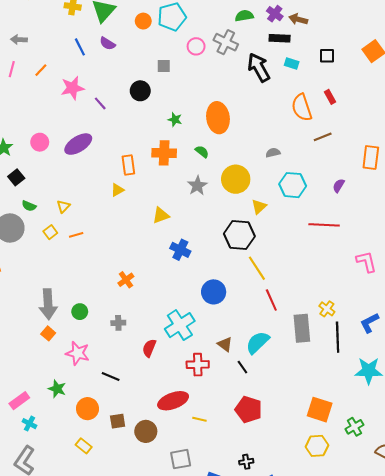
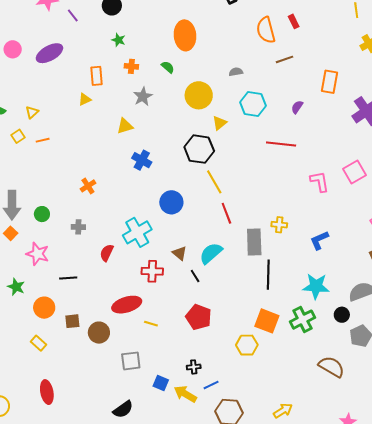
green star: (175, 120) -> (118, 40), moved
orange cross: (164, 153) -> (131, 66), size x0.6
gray star: (197, 186) -> (143, 96), moved
yellow cross: (327, 309) -> (279, 225), turned -35
black line: (338, 337) -> (268, 275), moved
black line: (111, 377) -> (68, 278), turned -30
green cross: (354, 427) -> (303, 320), moved, size x1.4
yellow hexagon: (317, 446) -> (247, 345), moved

